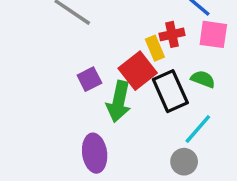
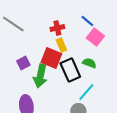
red cross: (172, 34) -> (57, 28), moved
pink square: (213, 34) -> (95, 37), turned 30
red square: (138, 71) -> (51, 58), turned -30

